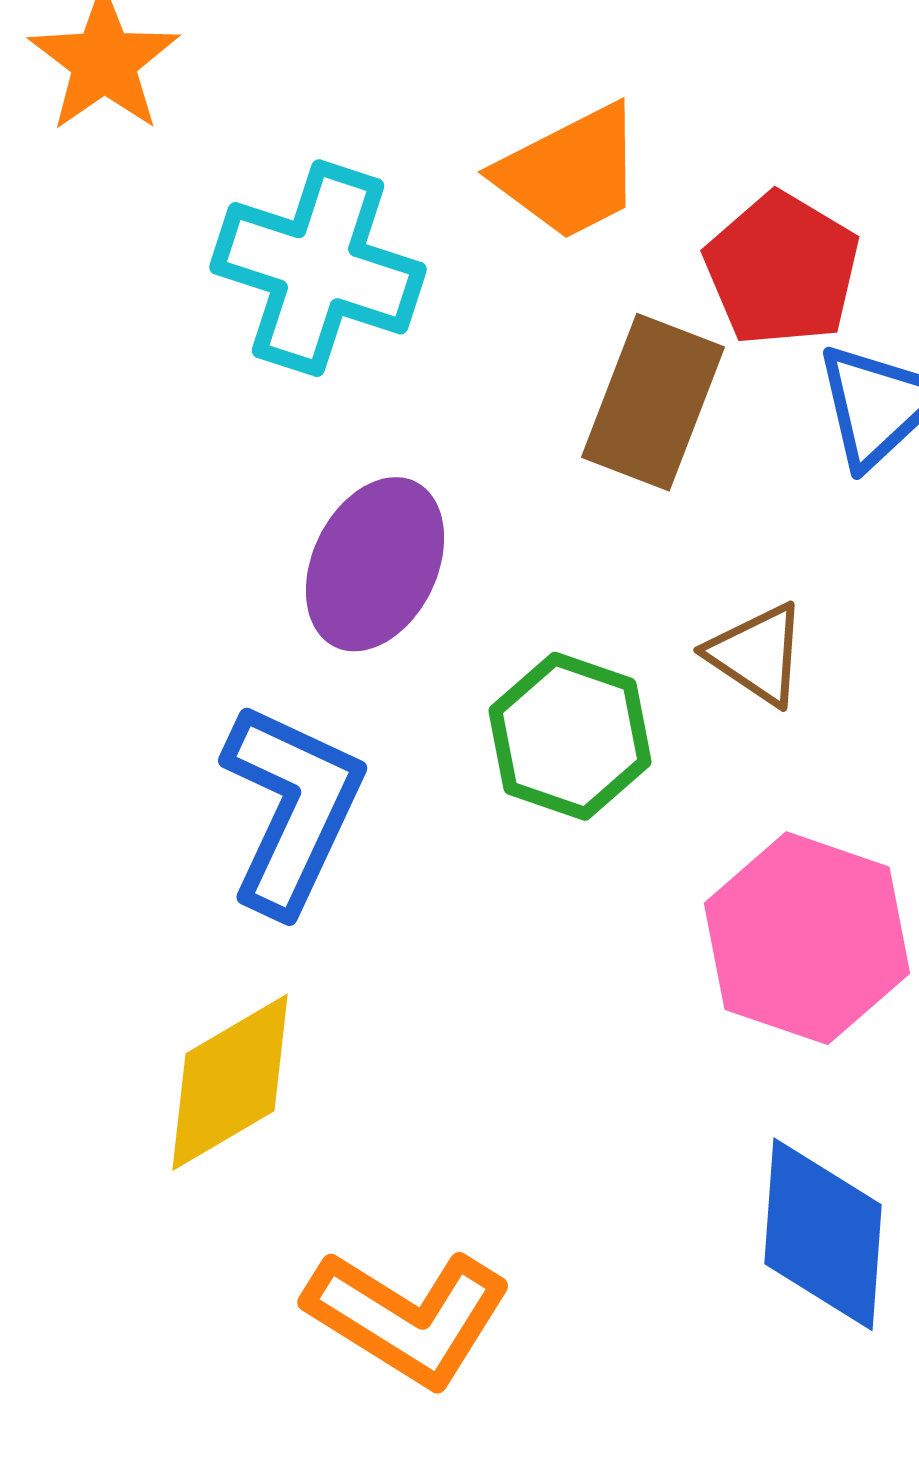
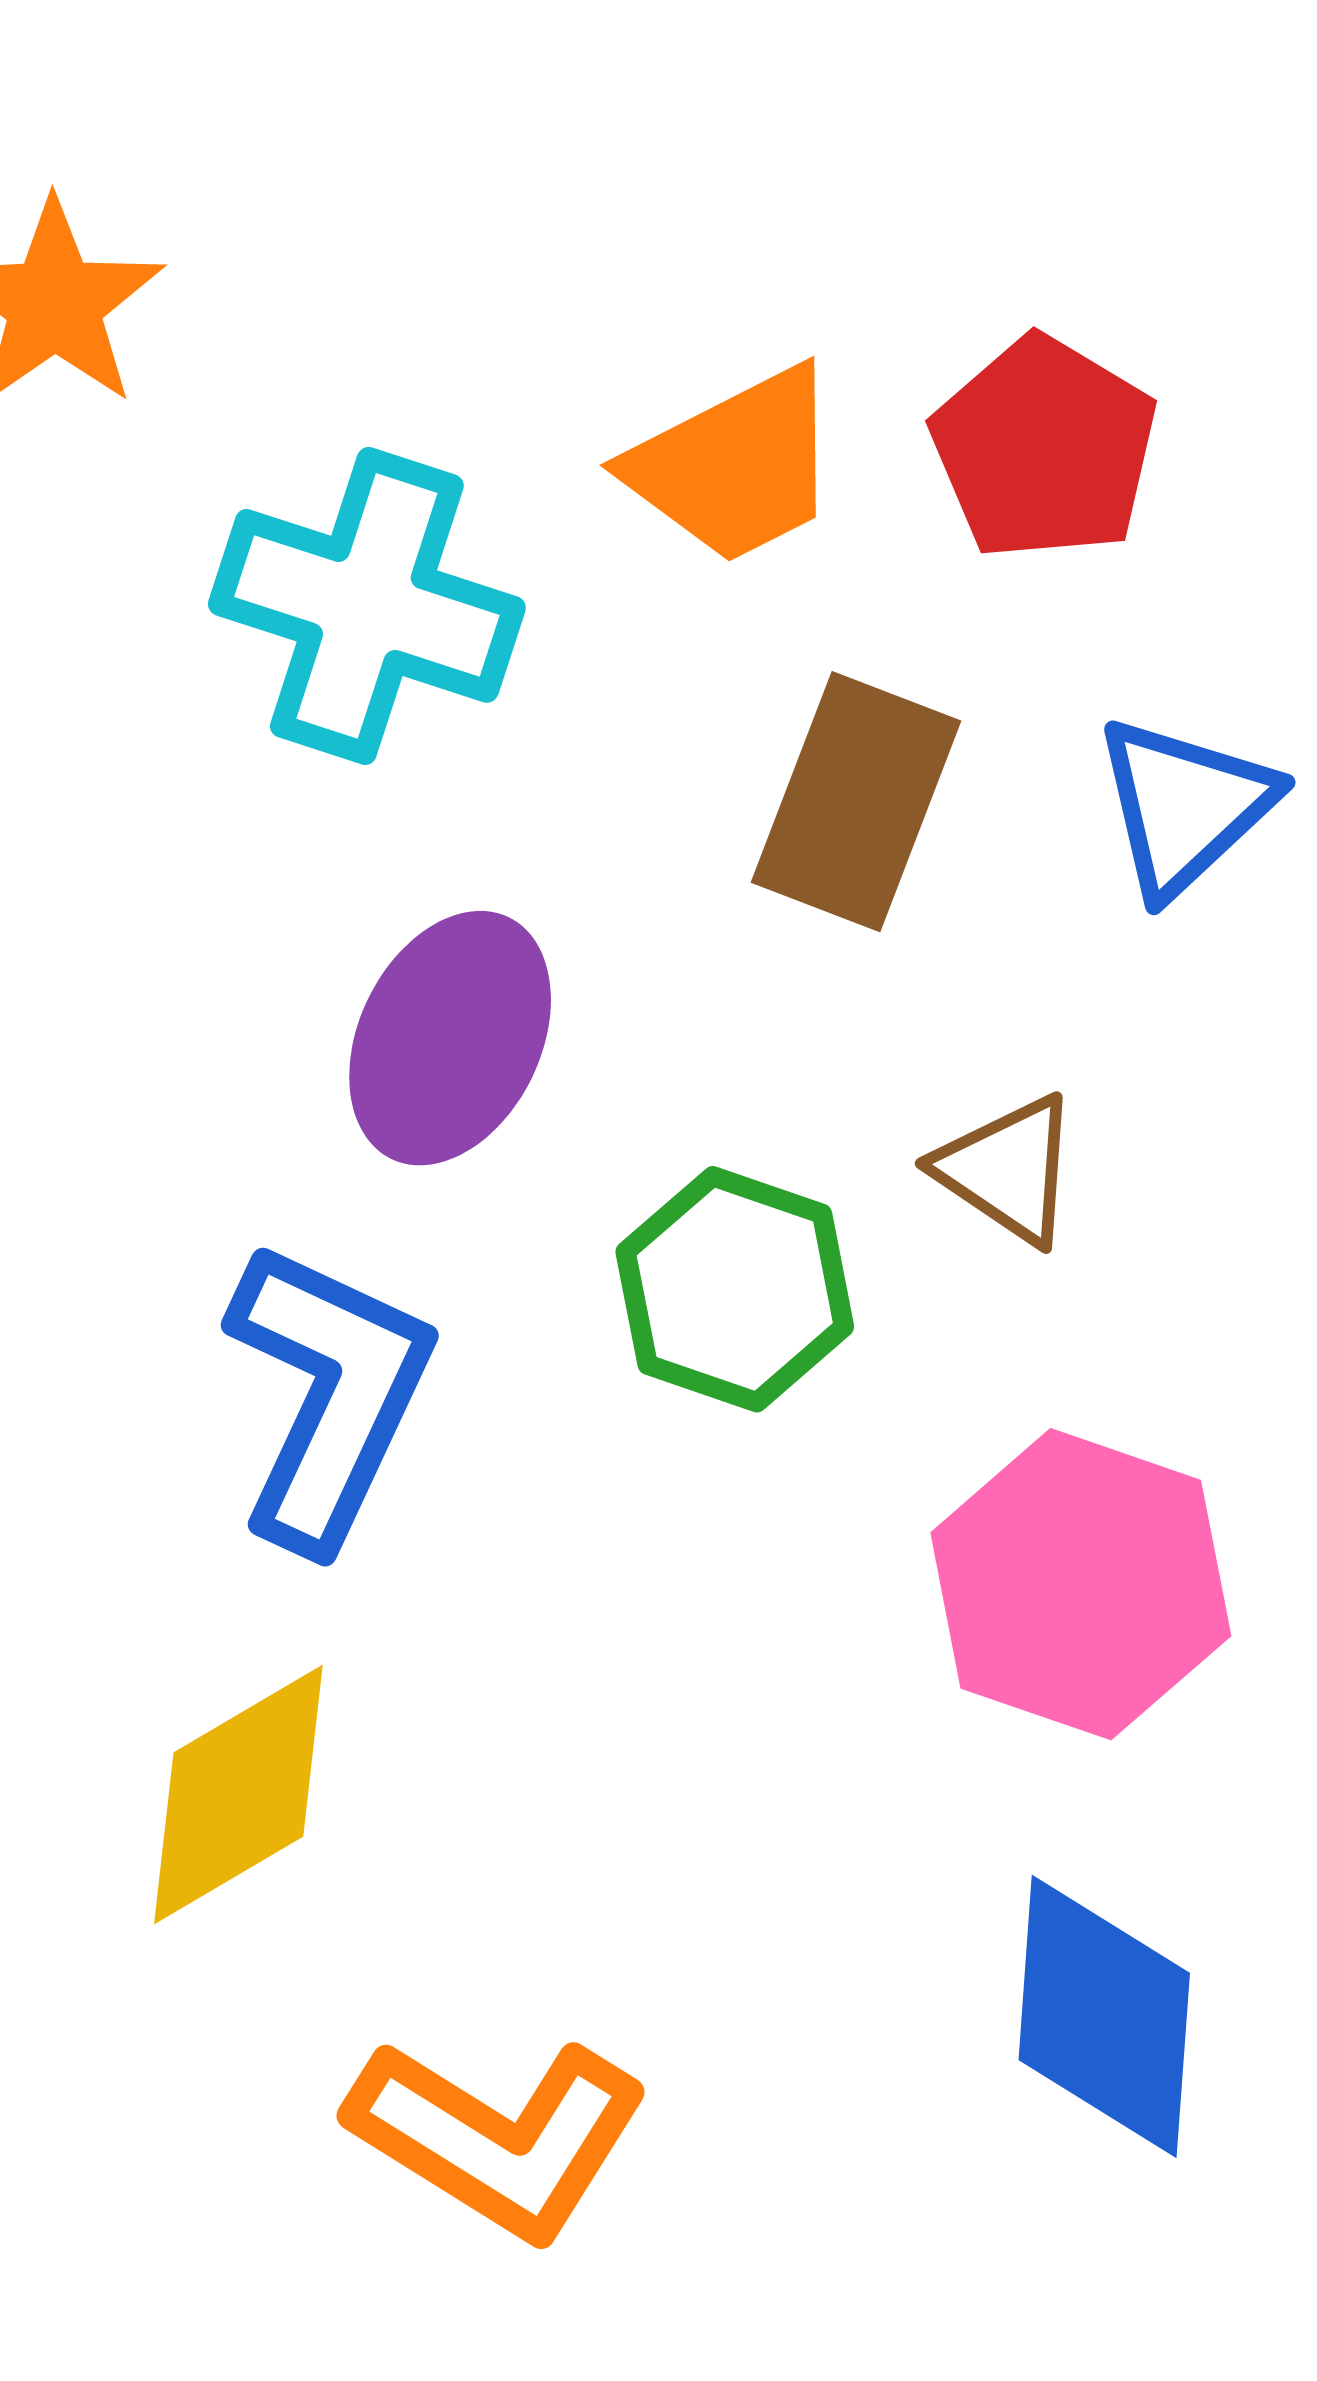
red pentagon: (782, 269) -> (1044, 448), moved

